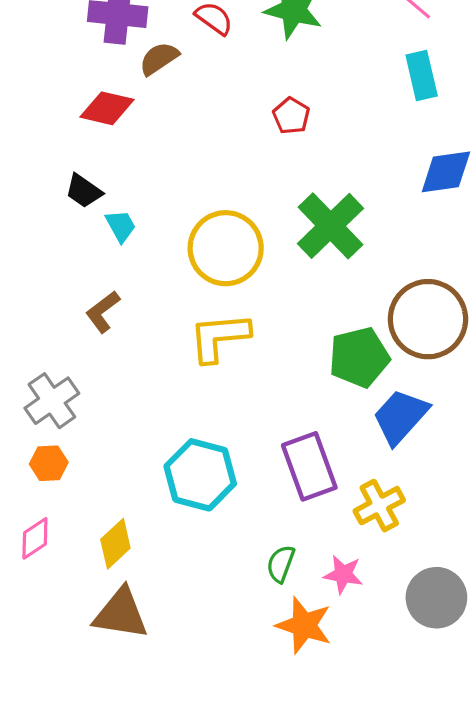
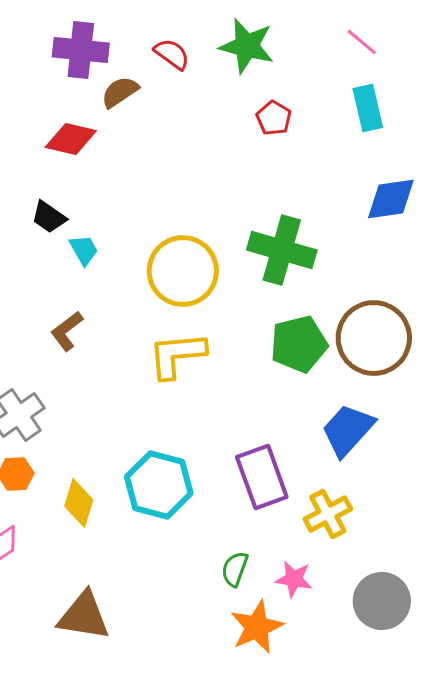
red pentagon: (291, 116) -> (274, 118), moved
green cross: (330, 226) -> (282, 250), turned -30
green pentagon: (359, 357) -> (299, 344), moved
yellow diamond: (115, 544) -> (79, 503), moved, turned -30
orange star: (304, 625) -> (257, 627), turned 30

